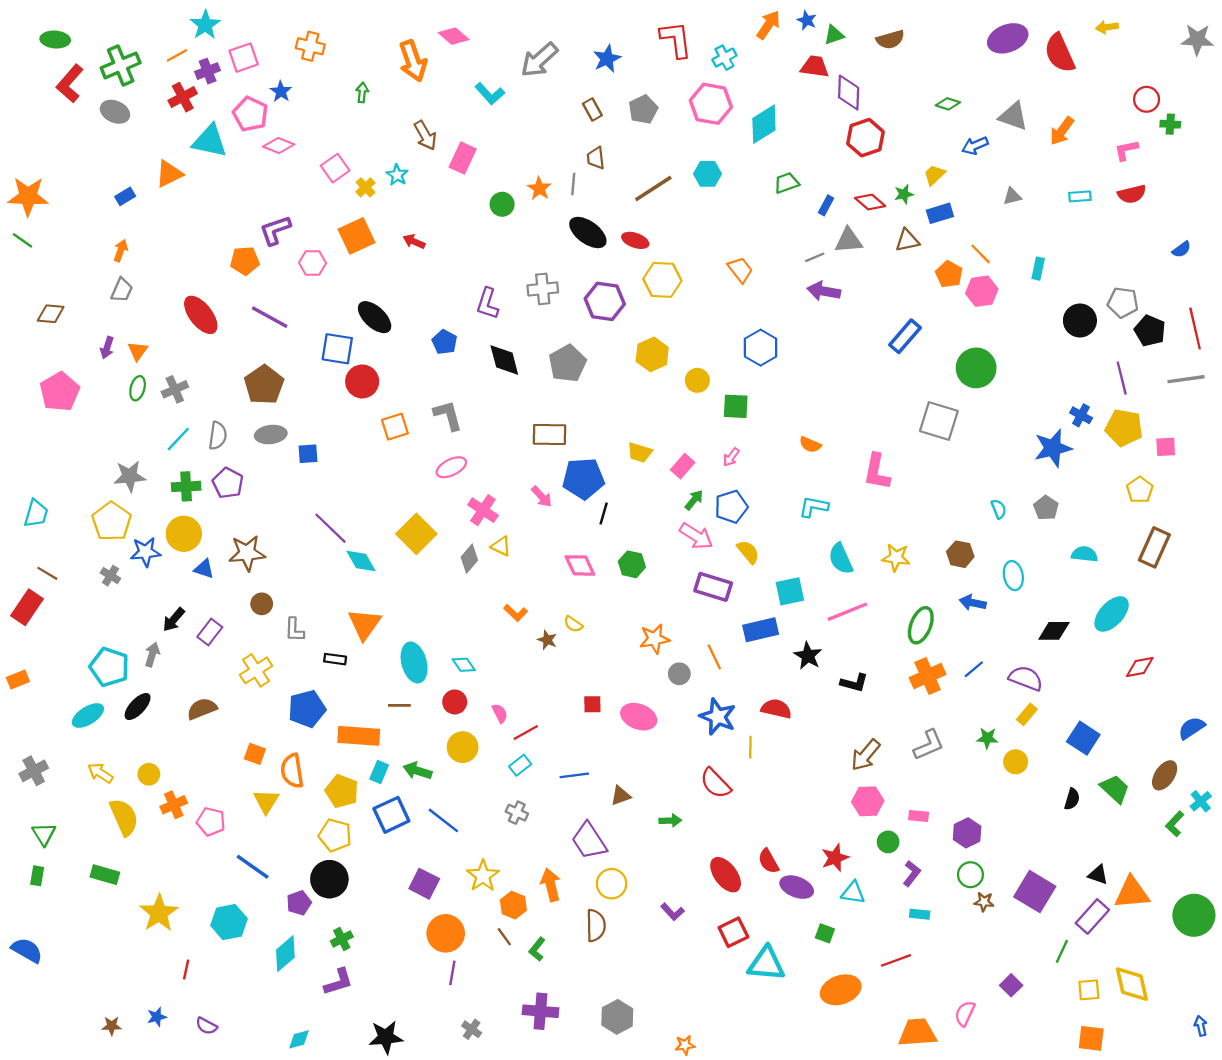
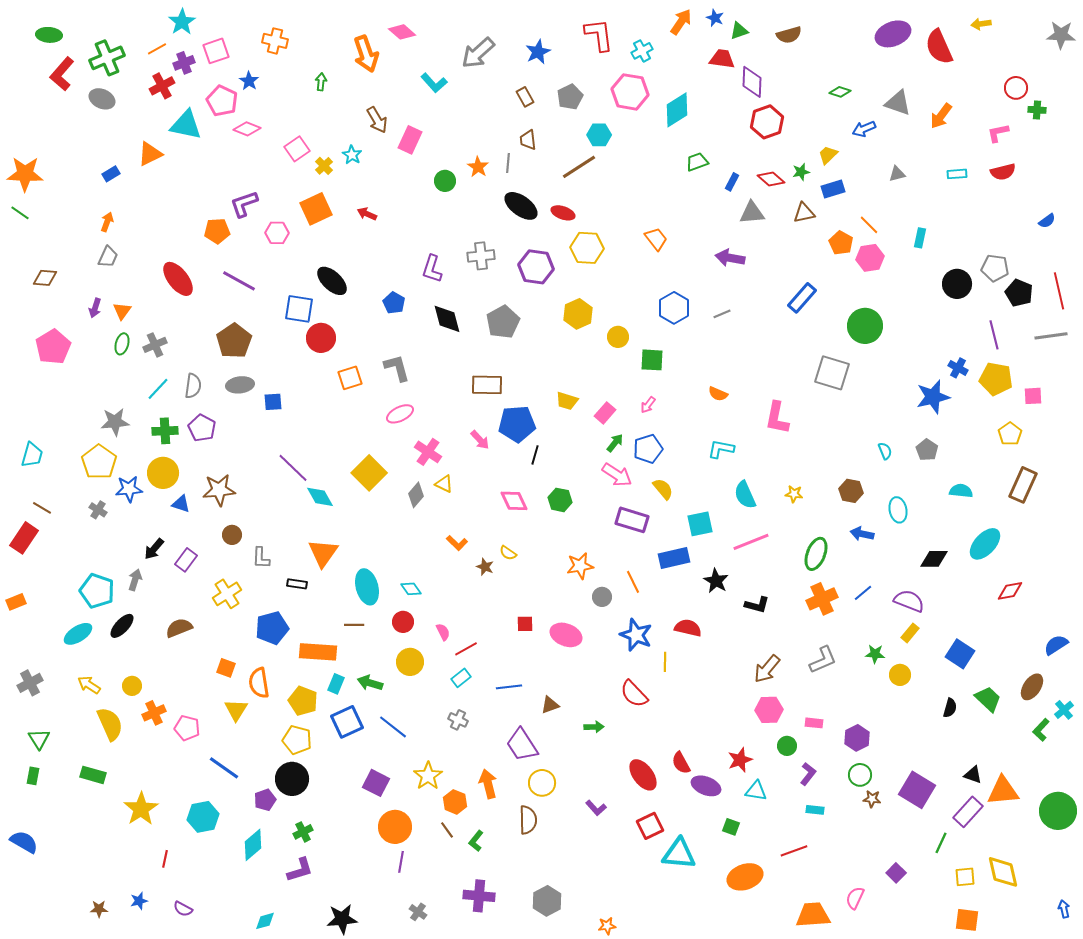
cyan hexagon: (707, 174) -> (599, 135), moved
gray line: (815, 257) -> (722, 314), moved
yellow star: (896, 558) -> (794, 494), size x0.7

